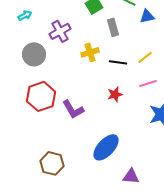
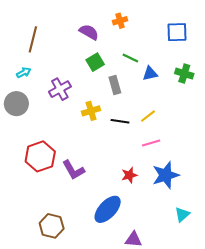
gray circle: (34, 54) -> (16, 104), moved
red star: (115, 94) -> (129, 175), moved

